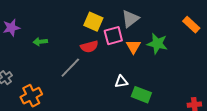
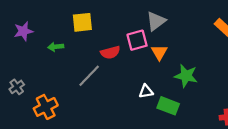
yellow square: (93, 22) -> (82, 22), moved, turned -30
green star: (157, 44) -> (186, 76), moved

